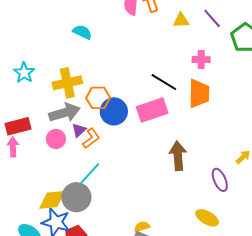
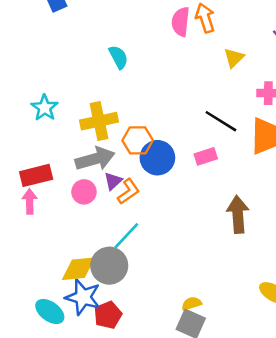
yellow triangle: (181, 20) -> (234, 58), moved, turned -42
cyan semicircle: (82, 32) -> (118, 57), turned 36
pink rectangle: (152, 110) -> (206, 156), size x0.6

